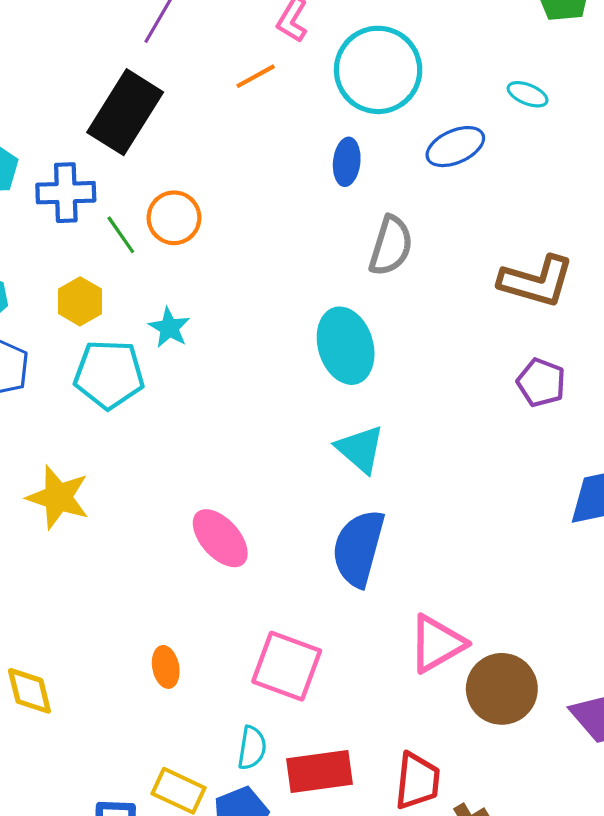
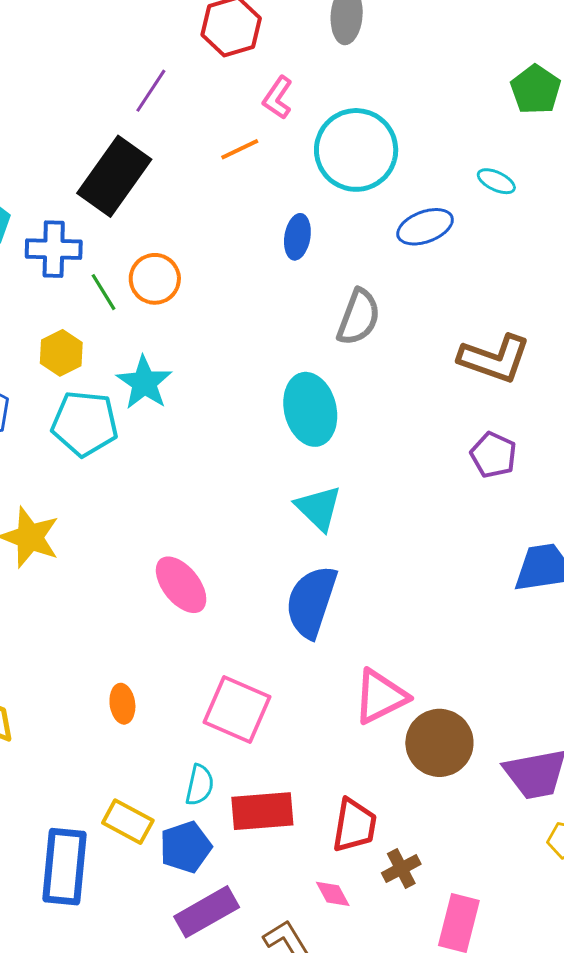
blue ellipse: (347, 162) -> (297, 237), moved
cyan star: (169, 328) -> (144, 383), size x1.4

